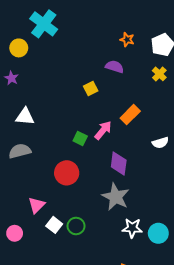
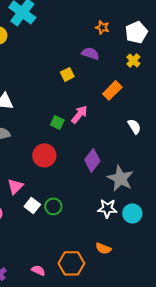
orange rectangle: (130, 115) -> (112, 90), moved
white semicircle: (160, 143) -> (134, 126), turned -105
purple diamond: (119, 164) -> (92, 160), moved, turned 30
gray star: (116, 197) -> (120, 178), moved

